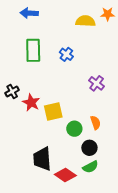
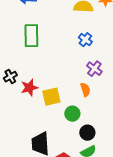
blue cross: (66, 54) -> (85, 40), moved
red star: (31, 103) -> (29, 88), turned 30
orange semicircle: (96, 123) -> (85, 90), moved

